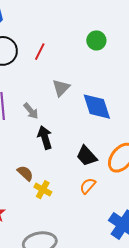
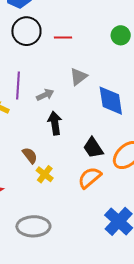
red line: (40, 52) -> (63, 38), turned 54
gray arrow: (31, 111) -> (45, 95), turned -84
orange semicircle: (88, 186) -> (90, 178), size x1.4

